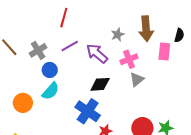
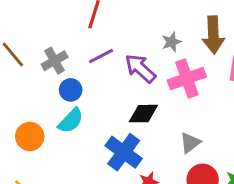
pink cross: (129, 59) -> (187, 79), size x1.4
gray triangle: (137, 79) -> (190, 143), moved

